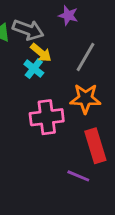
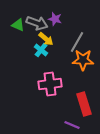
purple star: (68, 15) -> (55, 19), moved
orange star: (85, 99) -> (83, 60), moved

